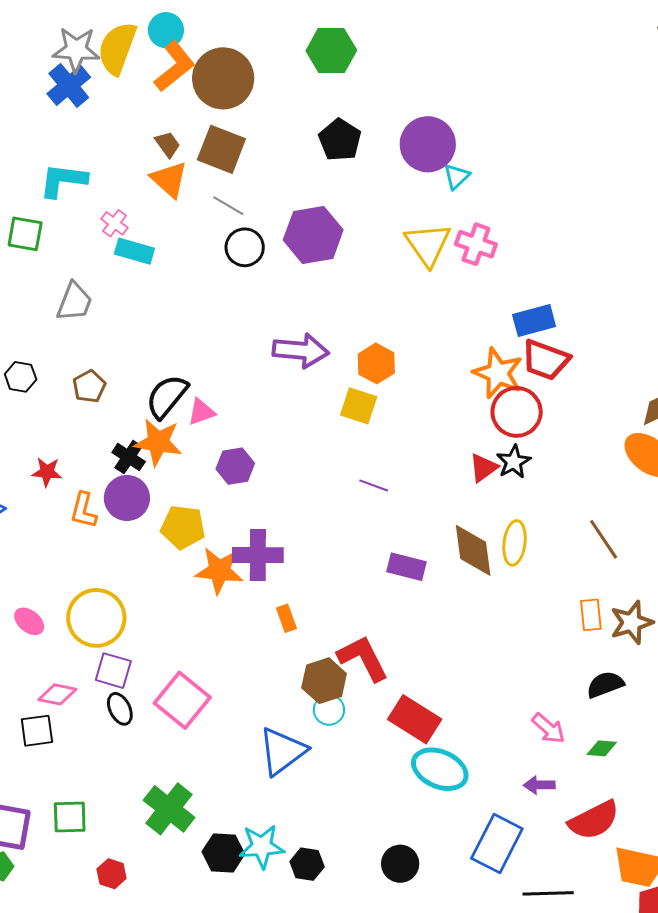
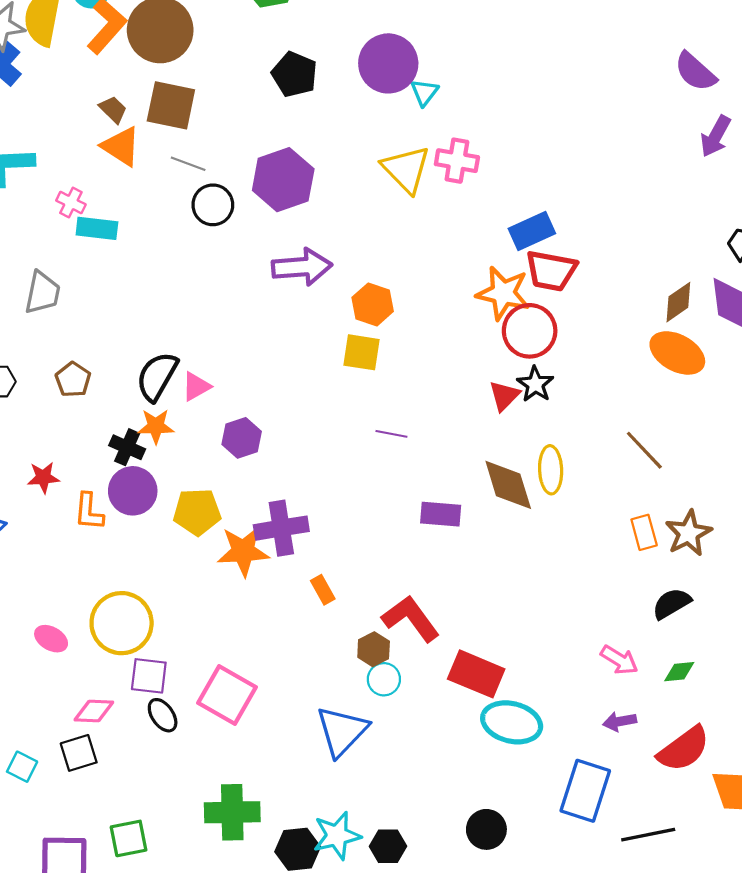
purple arrow: (301, 351) -> (302, 267), moved
orange star: (158, 442) -> (156, 426), size x0.7
brown hexagon: (324, 681) -> (374, 649), size x0.7
green cross: (169, 809) -> (232, 812), turned -30

